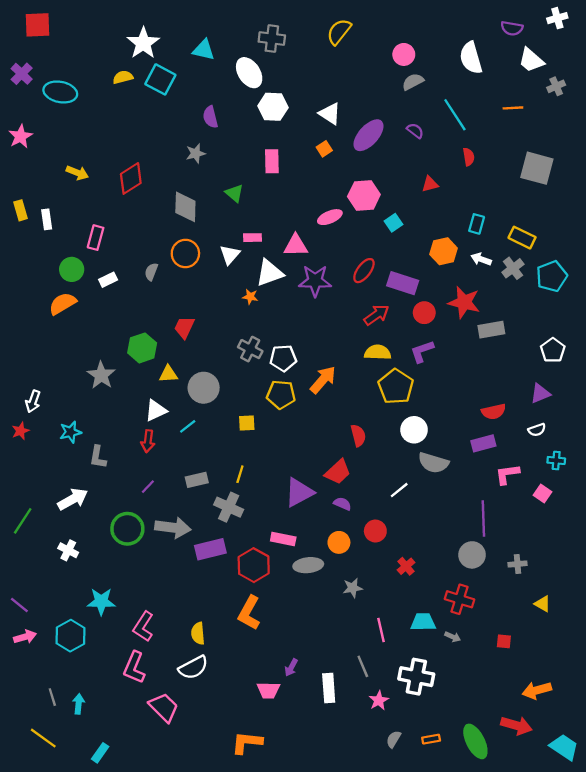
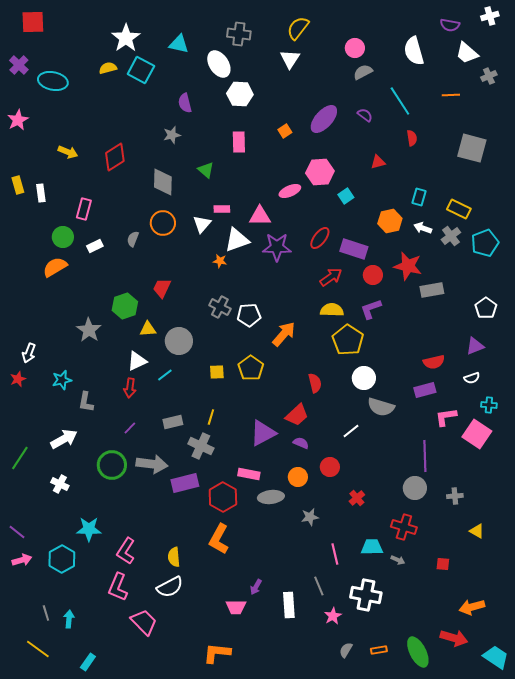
white triangle: (330, 114) -> (290, 59), moved, turned 30
yellow pentagon: (281, 395) -> (251, 368), moved, turned 30
pink square: (543, 493) -> (477, 434), size x1.8

